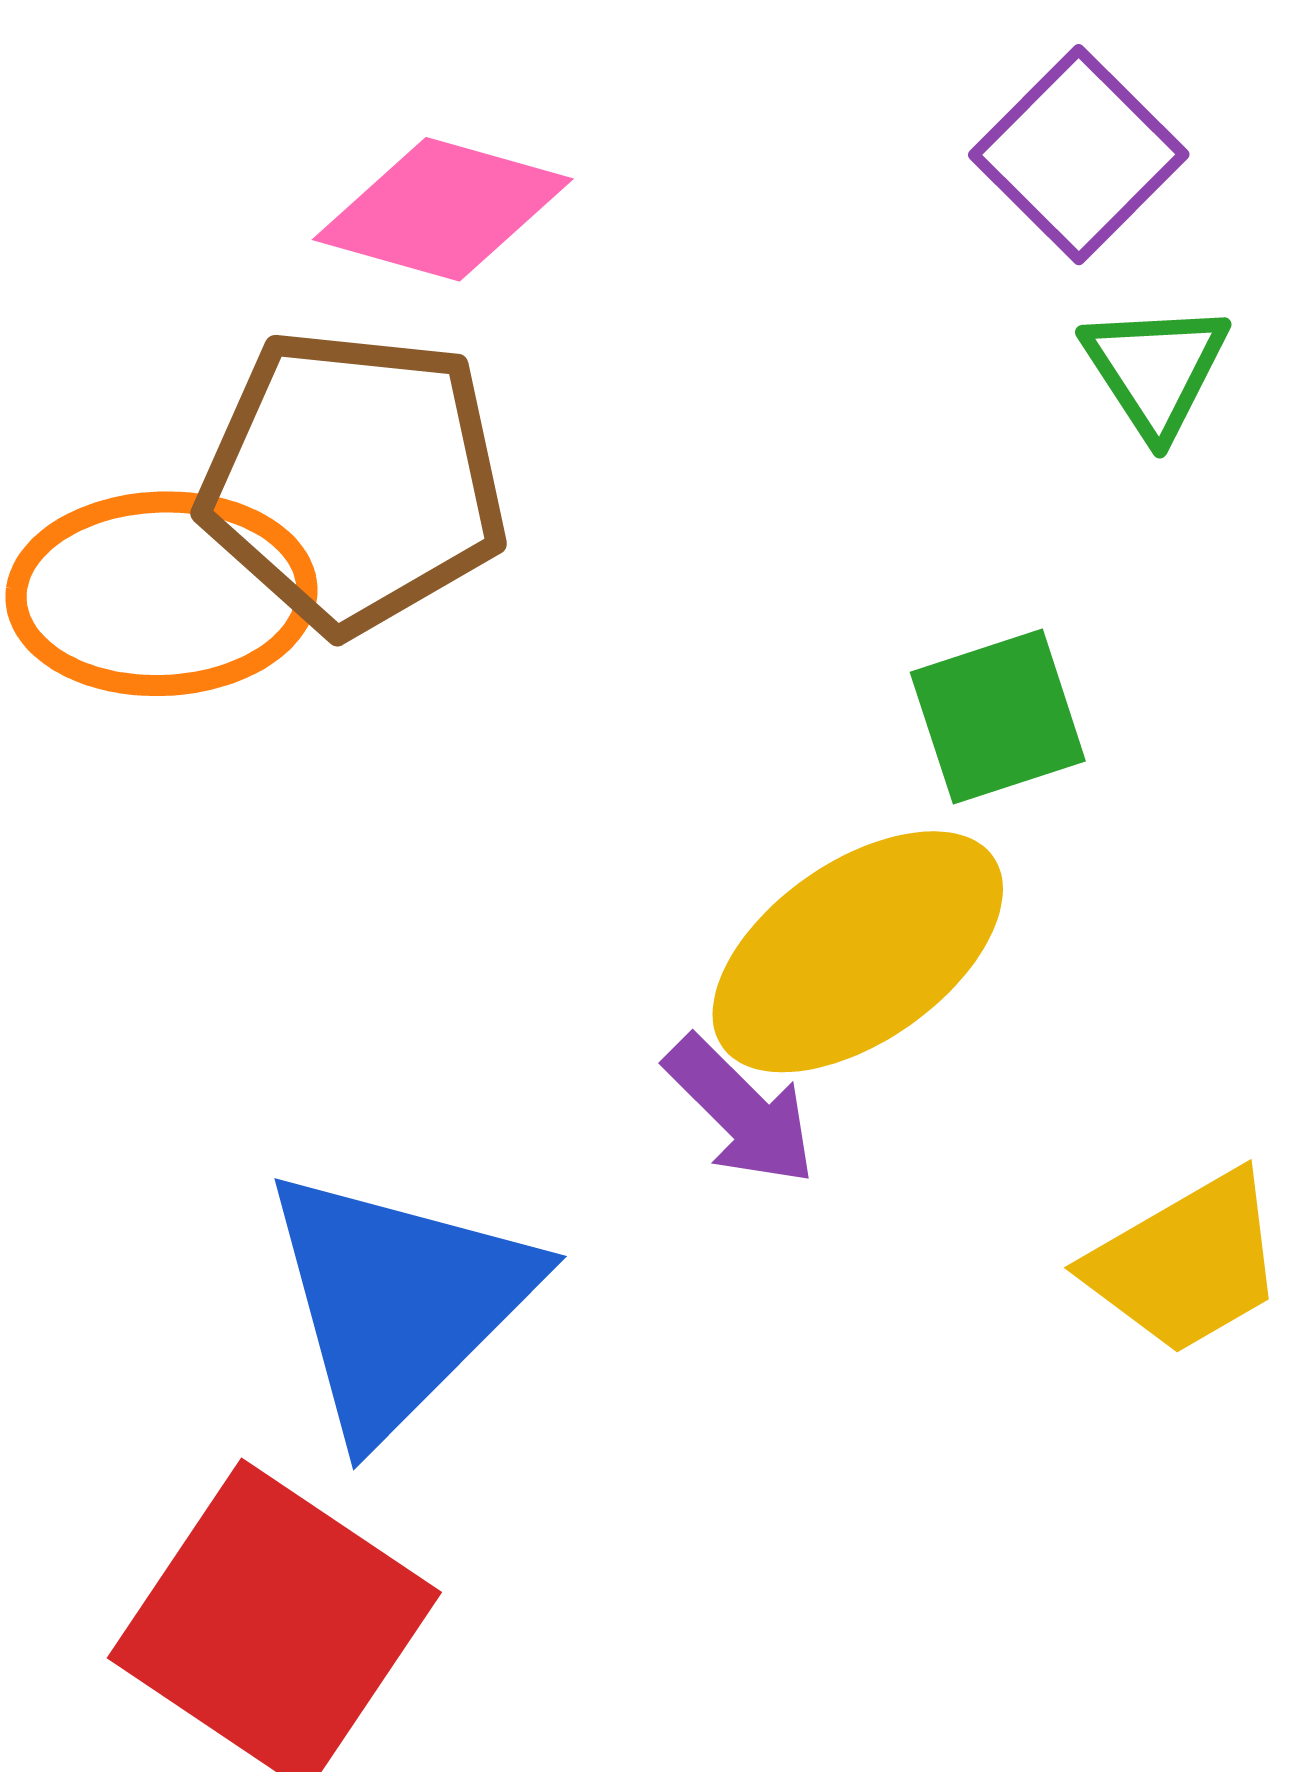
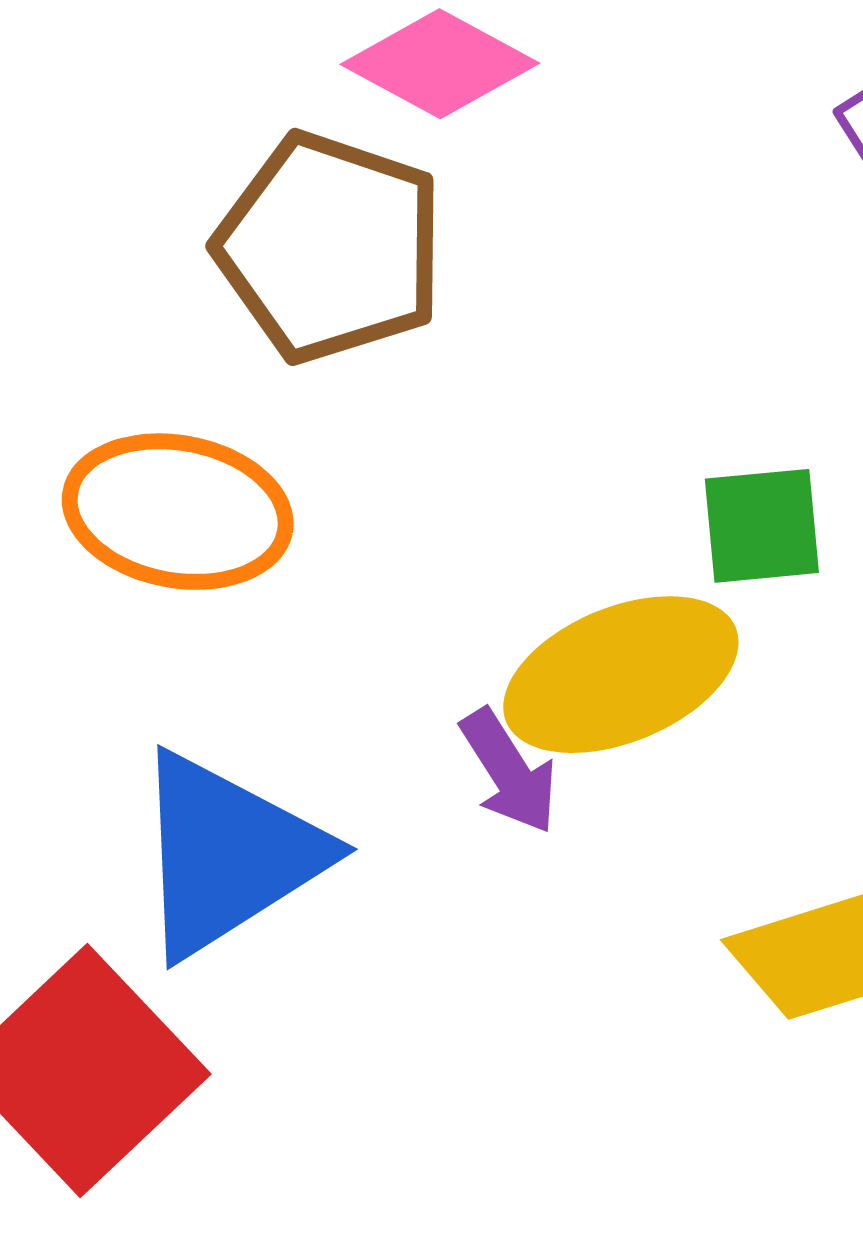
orange ellipse: (161, 594) -> (178, 512), moved

